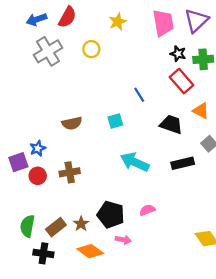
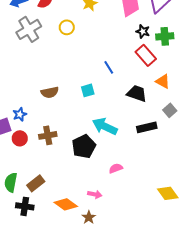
black pentagon: (111, 215) -> (84, 146), moved, turned 30
brown star: (81, 224) -> (89, 217), moved

